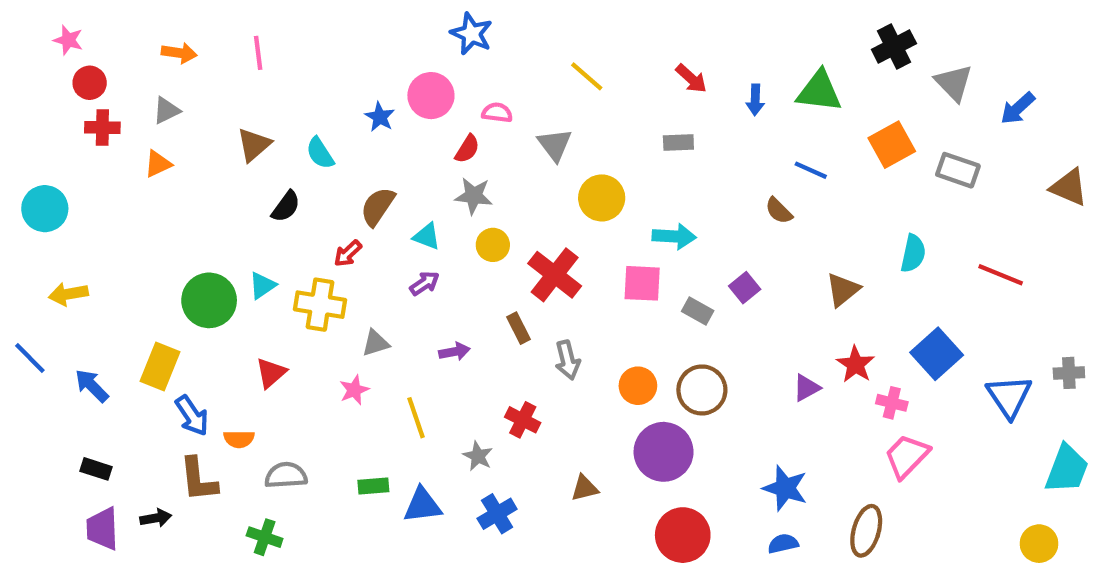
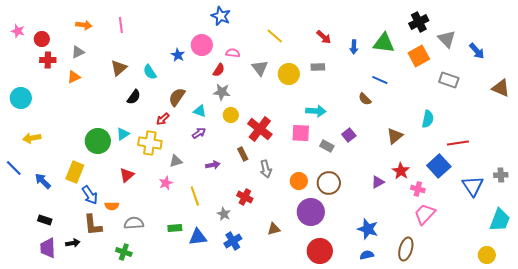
pink star: (68, 40) -> (18, 31), moved
blue arrow: (1018, 108) -> (477, 51), turned -90
orange square: (892, 145) -> (419, 56), moved
yellow circle: (602, 198) -> (289, 74), moved
red line: (1001, 275) -> (458, 143), moved, turned -30

